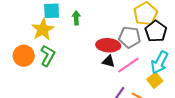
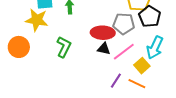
yellow star: (43, 29) -> (37, 20), turned -30
green L-shape: (48, 56) -> (64, 47), moved
yellow square: (155, 80) -> (142, 66), moved

